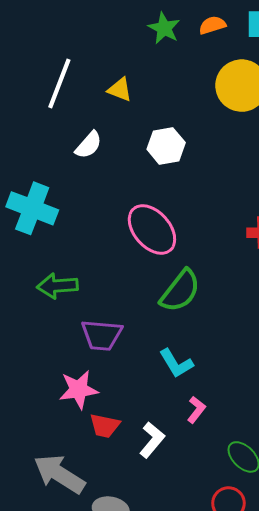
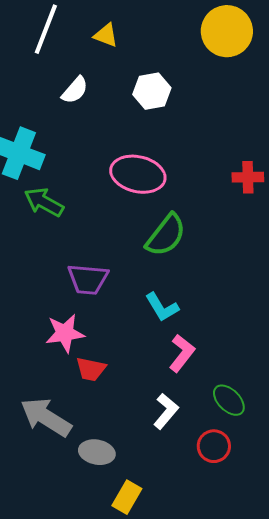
pink ellipse: (152, 229) -> (138, 174), turned -36
green arrow: (57, 286) -> (44, 202), moved, turned 33
pink L-shape: (196, 410) -> (182, 353), size x1.4
white L-shape: (152, 440) -> (166, 411), moved

